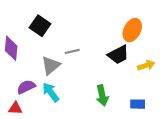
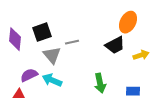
black square: (40, 26) -> (42, 32), moved, turned 36
gray triangle: (51, 65) -> (52, 55), turned -30
cyan arrow: (51, 92) -> (52, 80), turned -30

